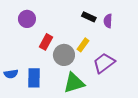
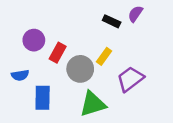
purple circle: (27, 19) -> (34, 40), moved
purple semicircle: (108, 21) -> (135, 14), moved, turned 32
blue semicircle: (11, 74) -> (20, 75), moved

